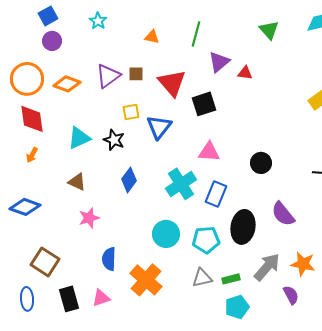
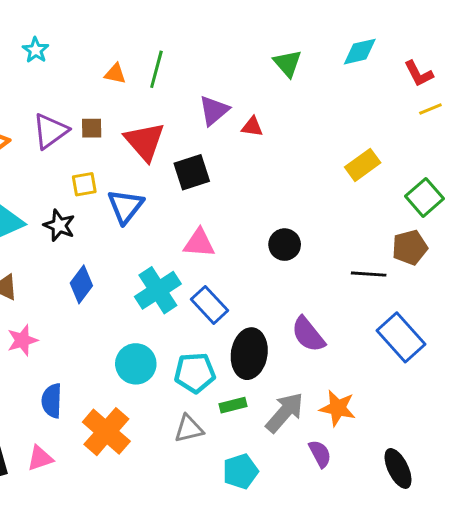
green line: (196, 34) -> (156, 69), moved
black circle: (261, 163) -> (285, 245), moved
blue rectangle: (216, 194) -> (209, 305), turned -65
green rectangle: (231, 279) -> (233, 405), moved

